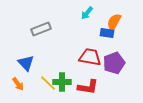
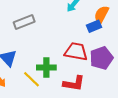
blue rectangle: (107, 33) -> (94, 26), turned -32
green cross: (62, 82) -> (46, 68), moved

